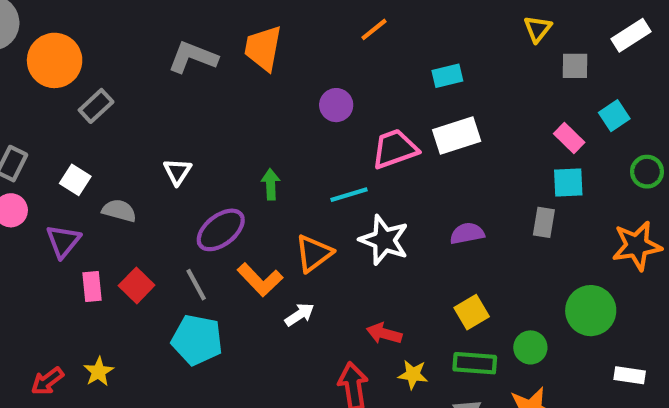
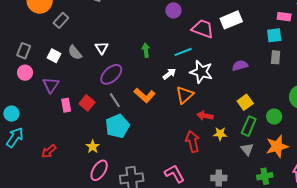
pink rectangle: (569, 138) -> (284, 17), turned -32
pink trapezoid: (395, 149) -> (203, 29), turned 45
cyan square: (568, 183) -> (274, 35), moved
gray semicircle: (119, 211) -> (75, 53), moved, turned -140
purple ellipse: (221, 230) -> (111, 74), moved
orange triangle: (314, 253) -> (185, 95), moved
white arrow: (300, 315) -> (169, 74), moved
cyan pentagon: (197, 340) -> (117, 126), turned -30
green rectangle: (475, 363) -> (249, 126), turned -66
yellow star: (99, 372) -> (93, 147), moved

